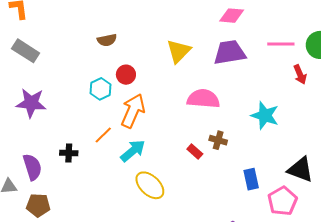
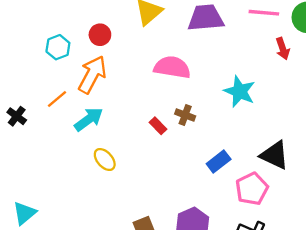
red circle: (126, 75) -> (100, 35), moved
black cross: (69, 153) -> (17, 116), turned 30
blue rectangle: (251, 179) -> (219, 162), turned 60
yellow ellipse: (150, 185) -> (105, 159), size x0.7

